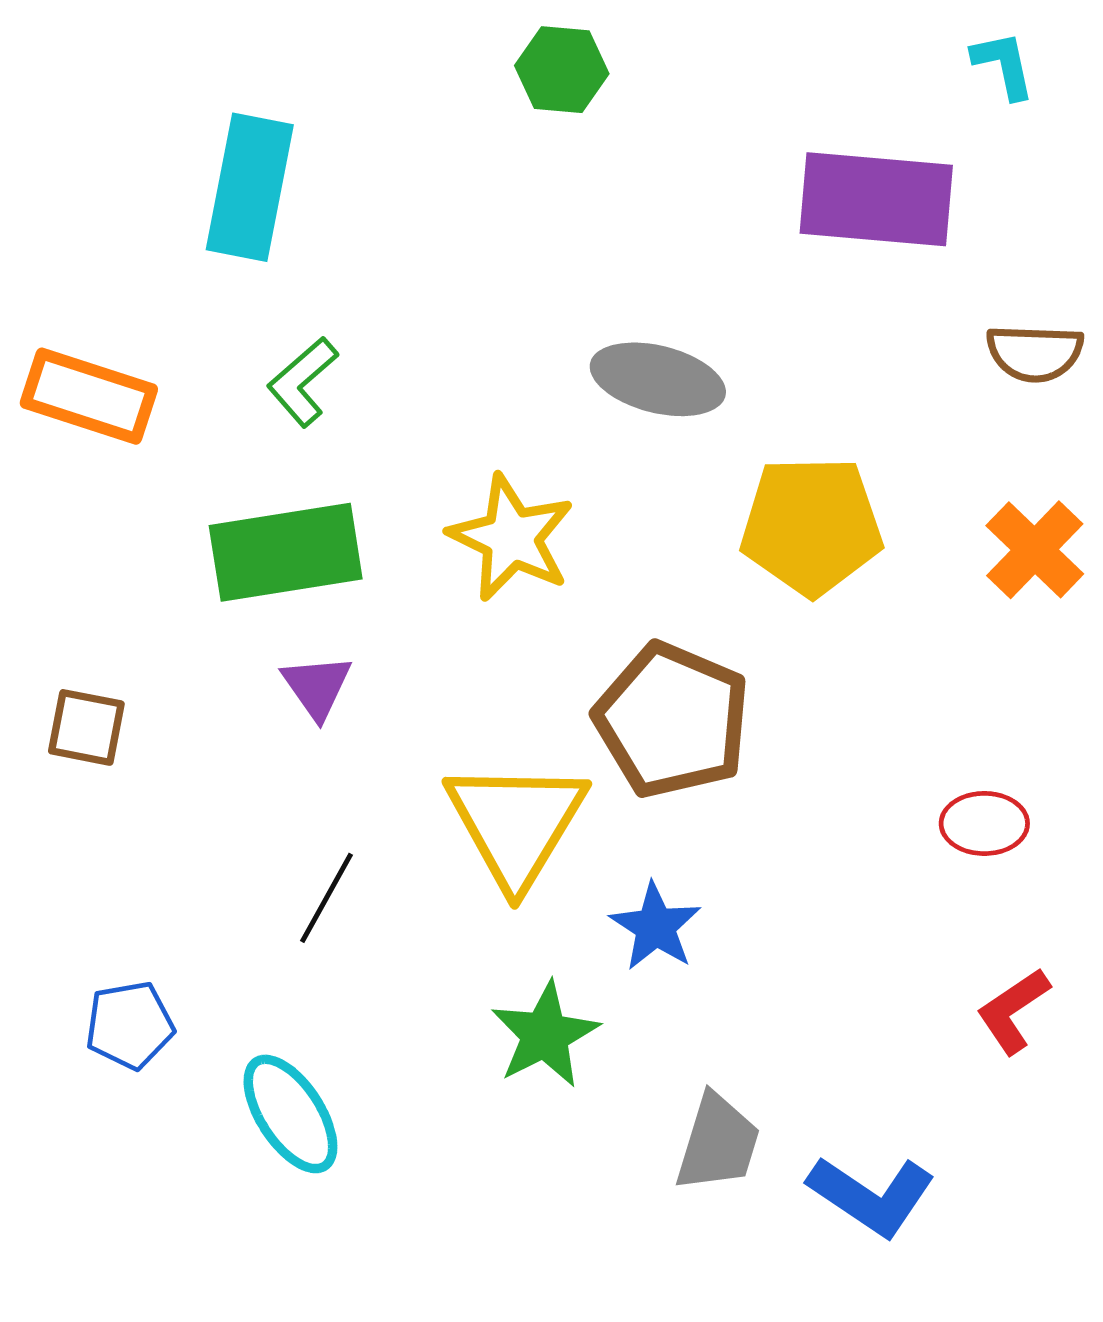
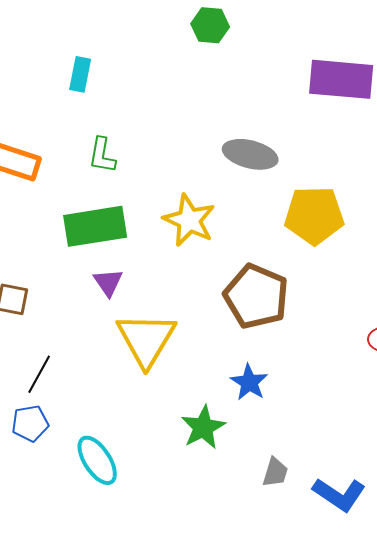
cyan rectangle: (250, 187) -> (80, 74), size x0.6
green L-shape: (302, 382) -> (102, 155), turned -39
yellow triangle: (516, 823) -> (146, 339), moved
black line: (326, 898) -> (39, 374), moved
gray trapezoid: (718, 1143) -> (275, 472), size x0.7

